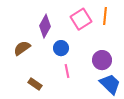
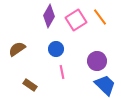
orange line: (105, 16) -> (100, 17), turned -42
purple diamond: (45, 26) -> (49, 16), moved

